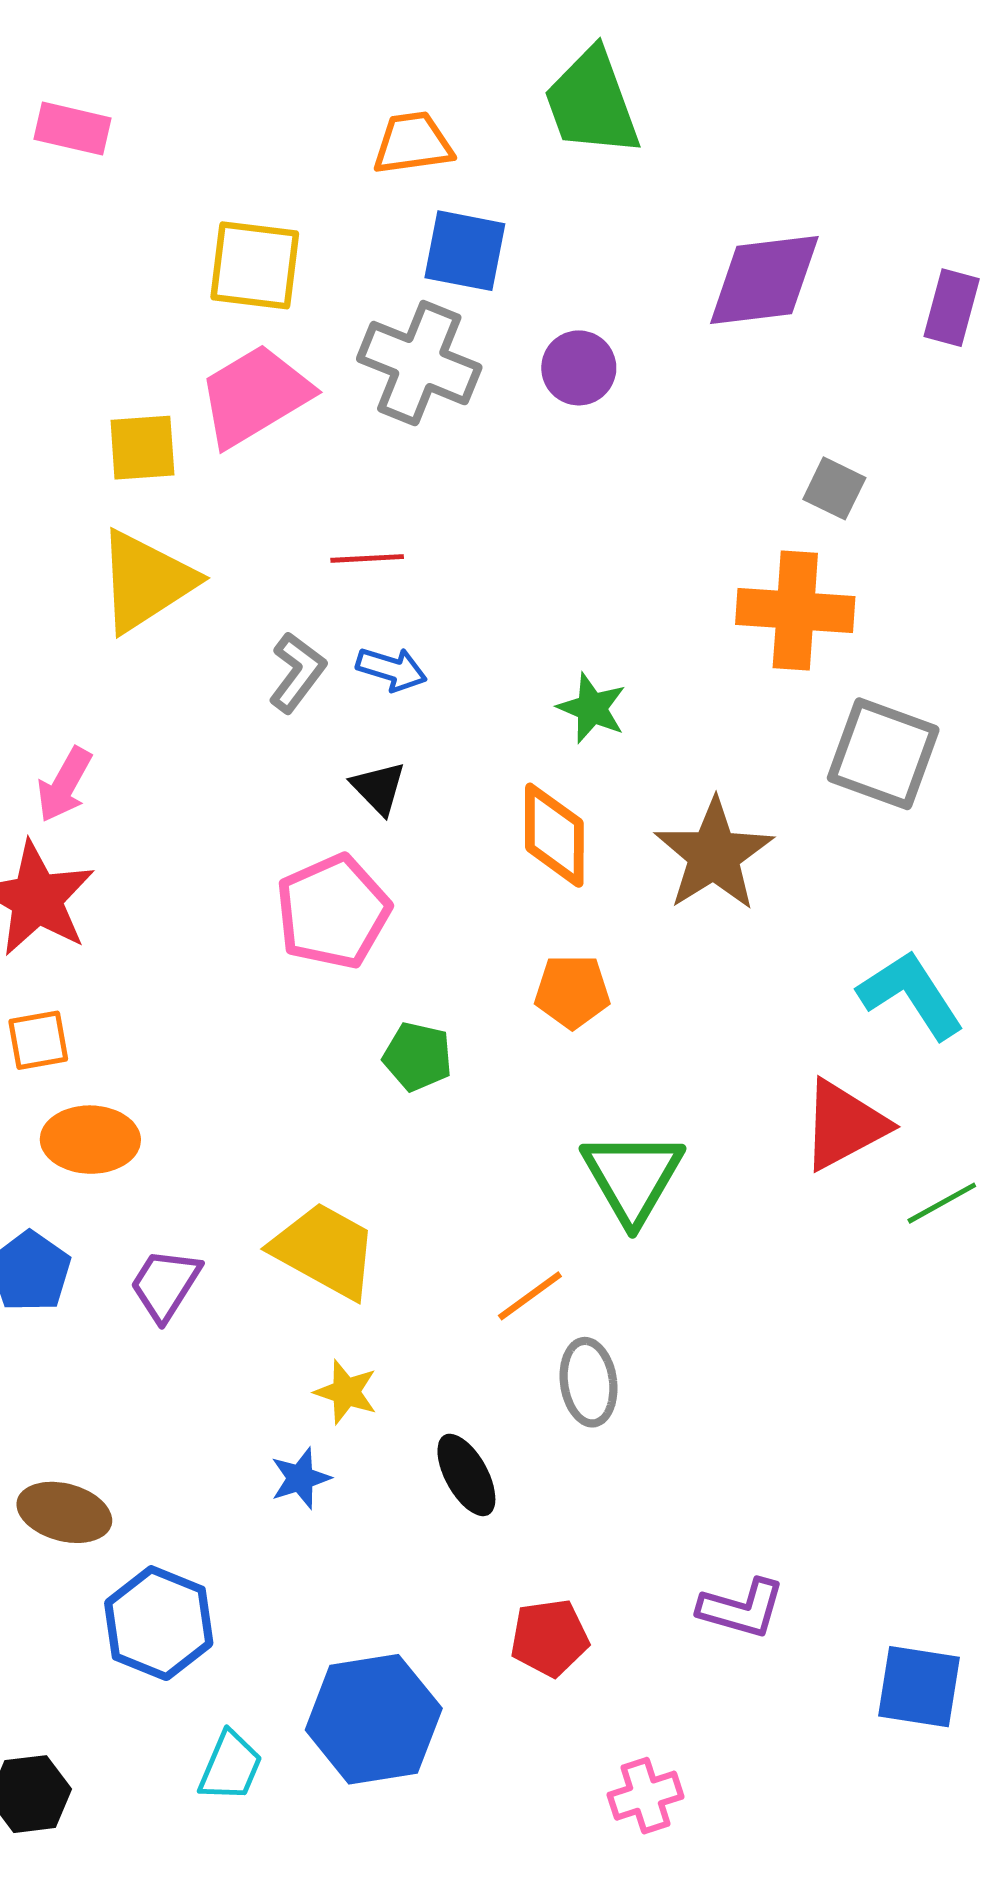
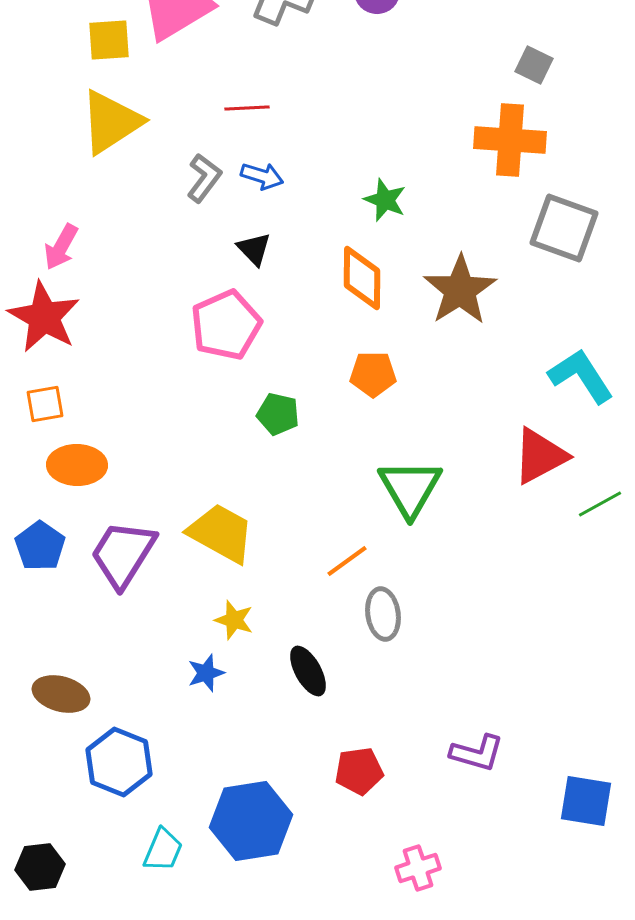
purple trapezoid: (165, 1284) -> (123, 554), size x1.5

